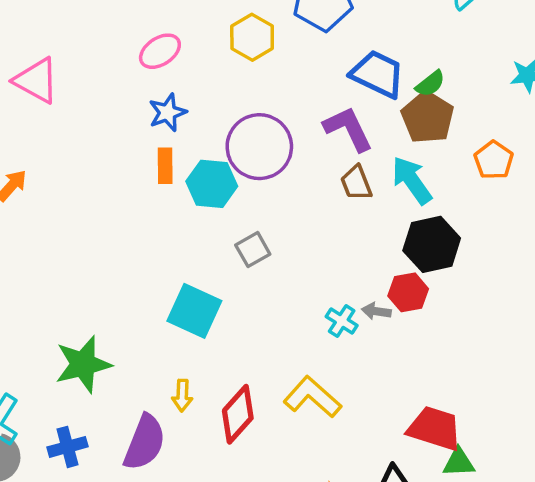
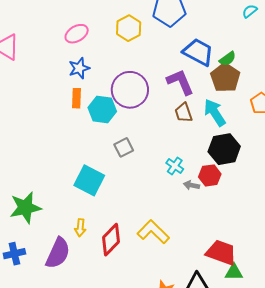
cyan cross: (342, 321) -> (175, 166), moved

